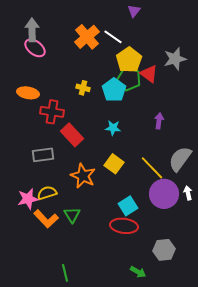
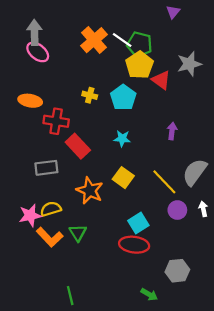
purple triangle: (134, 11) -> (173, 12), moved
green pentagon: (129, 79) -> (139, 44), moved
purple circle: (164, 194) -> (177, 210), size x0.6

